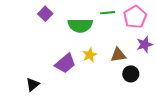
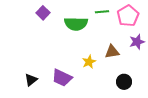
yellow star: (90, 55) -> (89, 62), moved
purple trapezoid: (65, 63) -> (62, 78), moved, turned 65
black circle: (131, 74) -> (124, 82), moved

